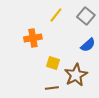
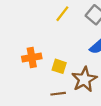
orange cross: (33, 38) -> (32, 58), moved

